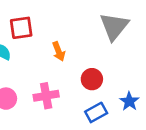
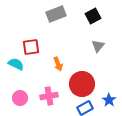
gray triangle: (114, 26) -> (98, 46), size x0.6
red circle: (92, 79) -> (82, 84), size x1.6

